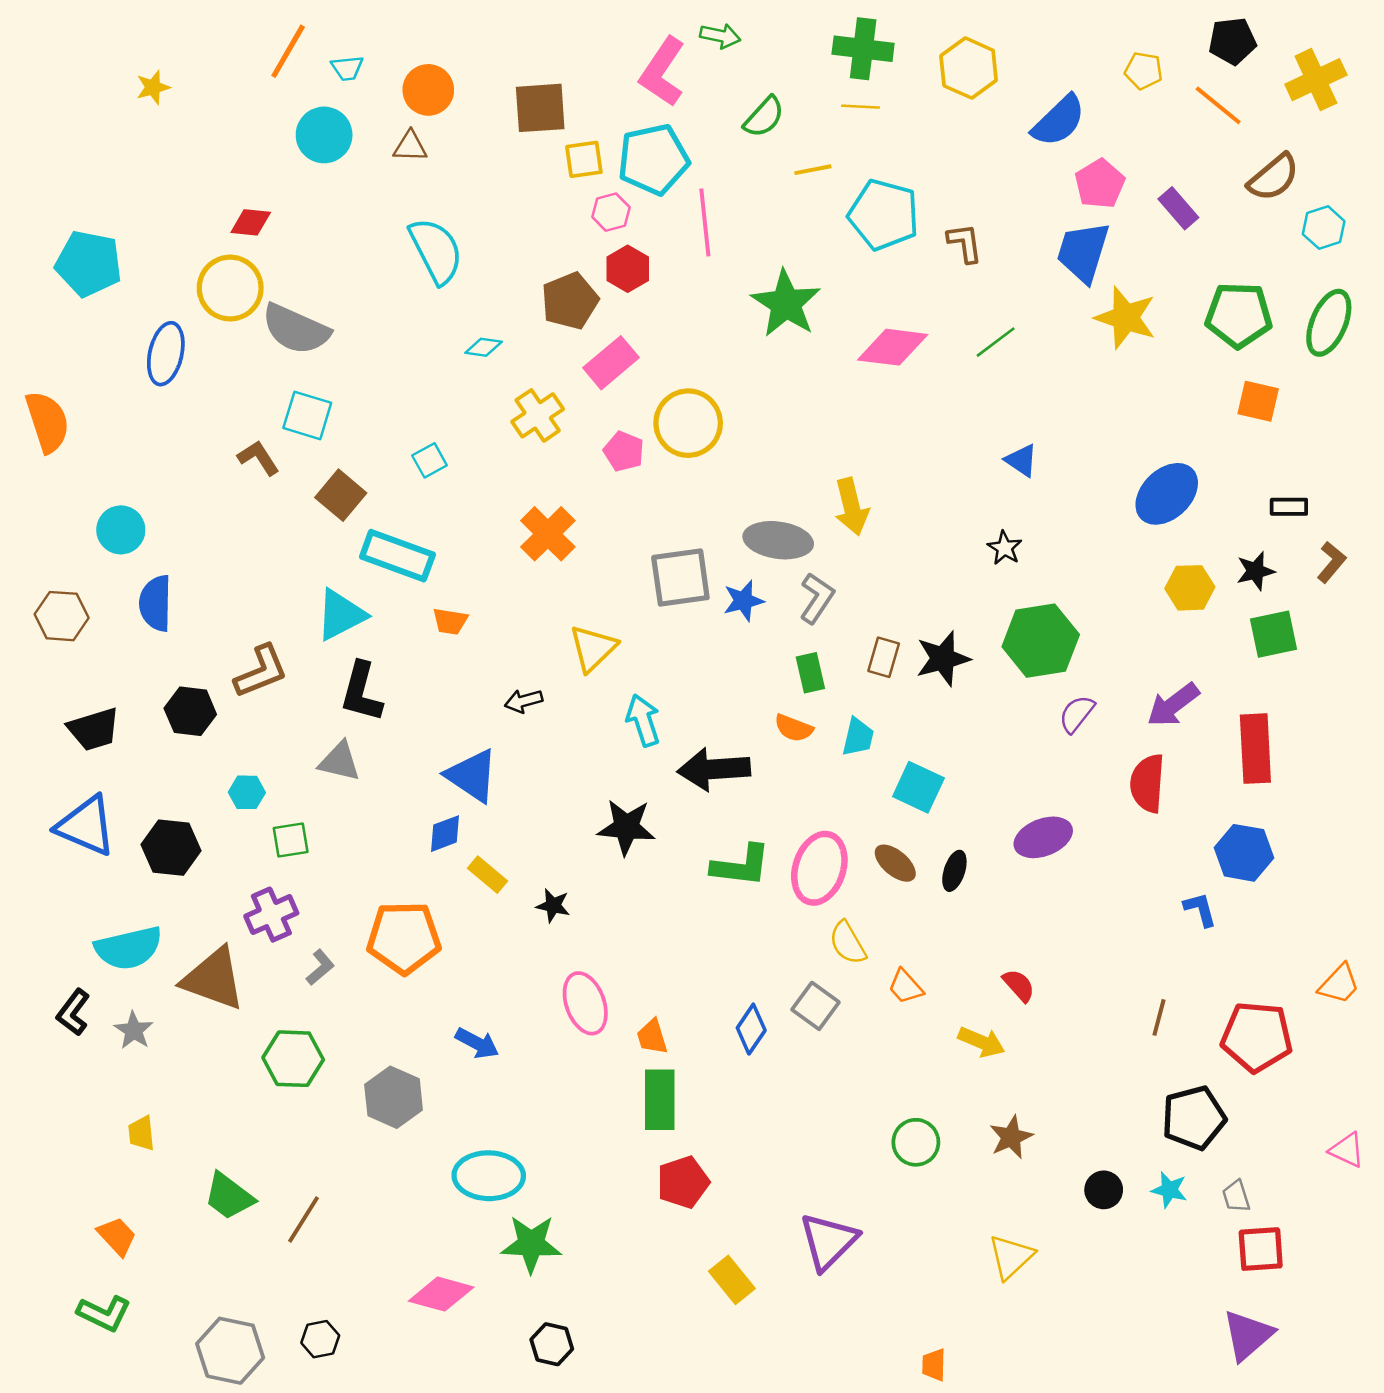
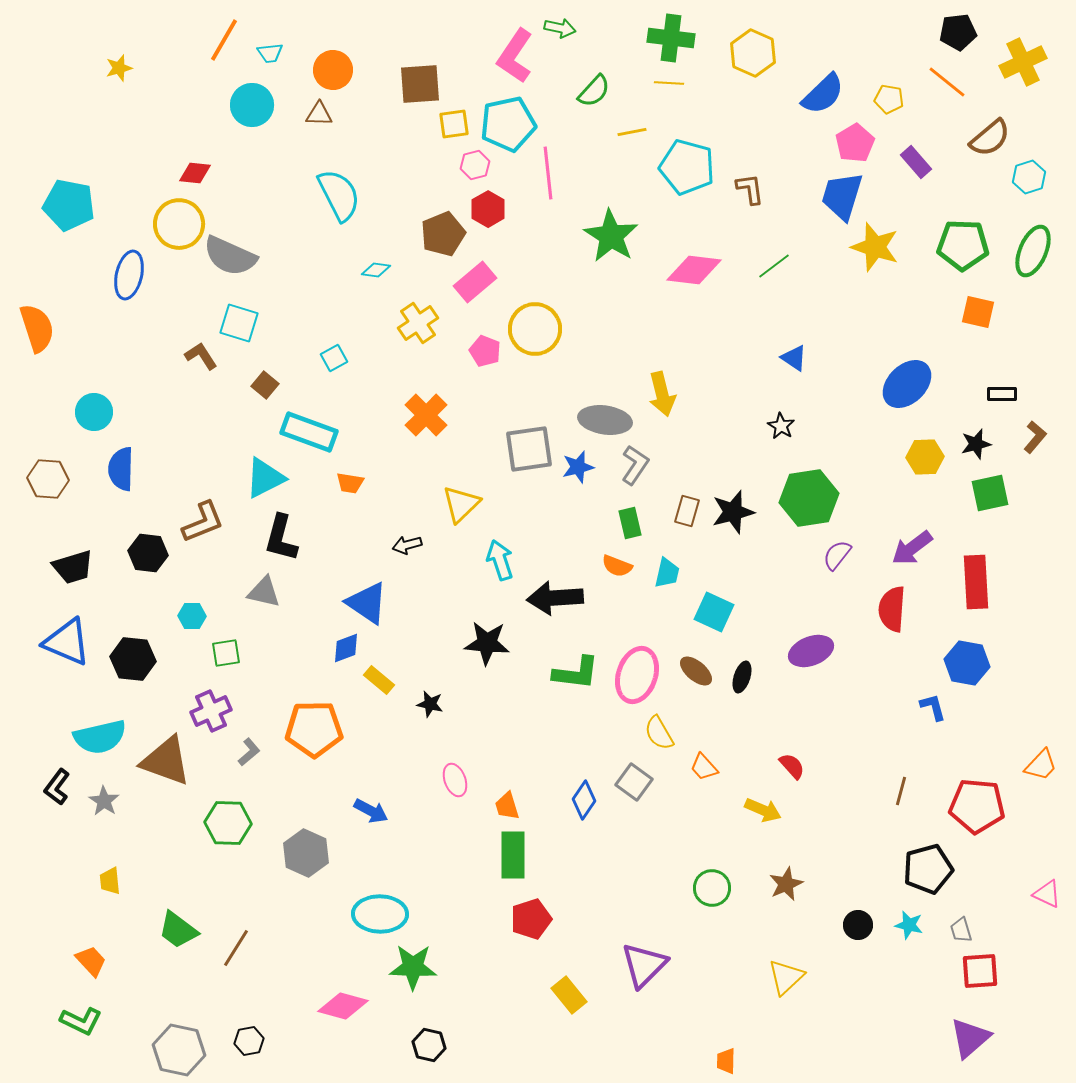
yellow pentagon: (1144, 71) -> (889, 99), moved
brown square: (341, 495) -> (265, 385), size x0.7
pink ellipse: (585, 1003) -> (455, 780), size x0.7

